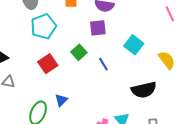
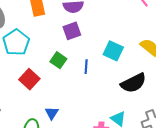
cyan square: (134, 45) -> (113, 51), moved
blue line: (103, 64) -> (86, 67), turned 48

